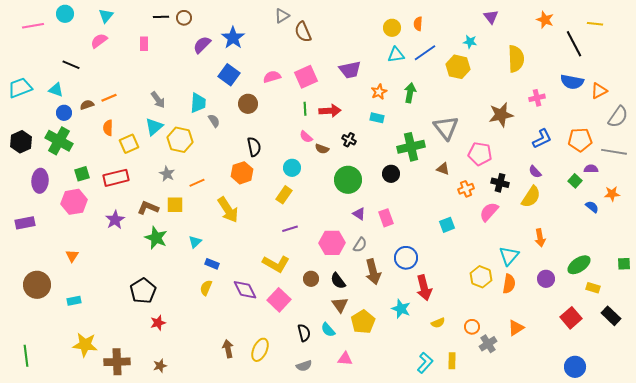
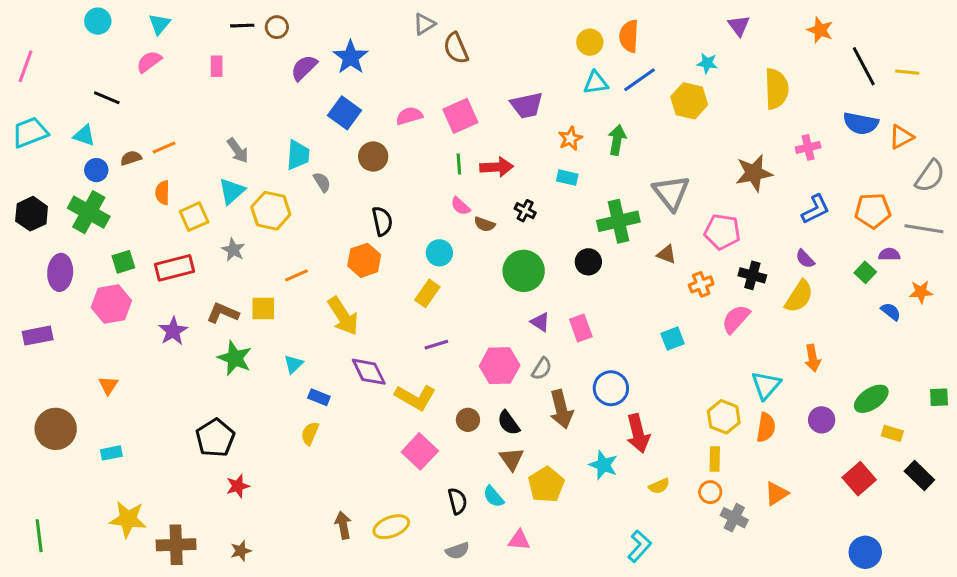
orange semicircle: (418, 24) -> (629, 36), size x1.5
yellow line: (595, 24) -> (907, 72), moved
pink line: (33, 26) -> (26, 66), moved, turned -60
gray star: (167, 174) -> (233, 250), moved
purple diamond: (245, 290) -> (369, 372), moved
gray cross: (488, 344) -> (734, 518), turned -30
yellow ellipse: (260, 350) -> (391, 527), turned 45
yellow rectangle: (452, 361) -> (715, 459), moved

